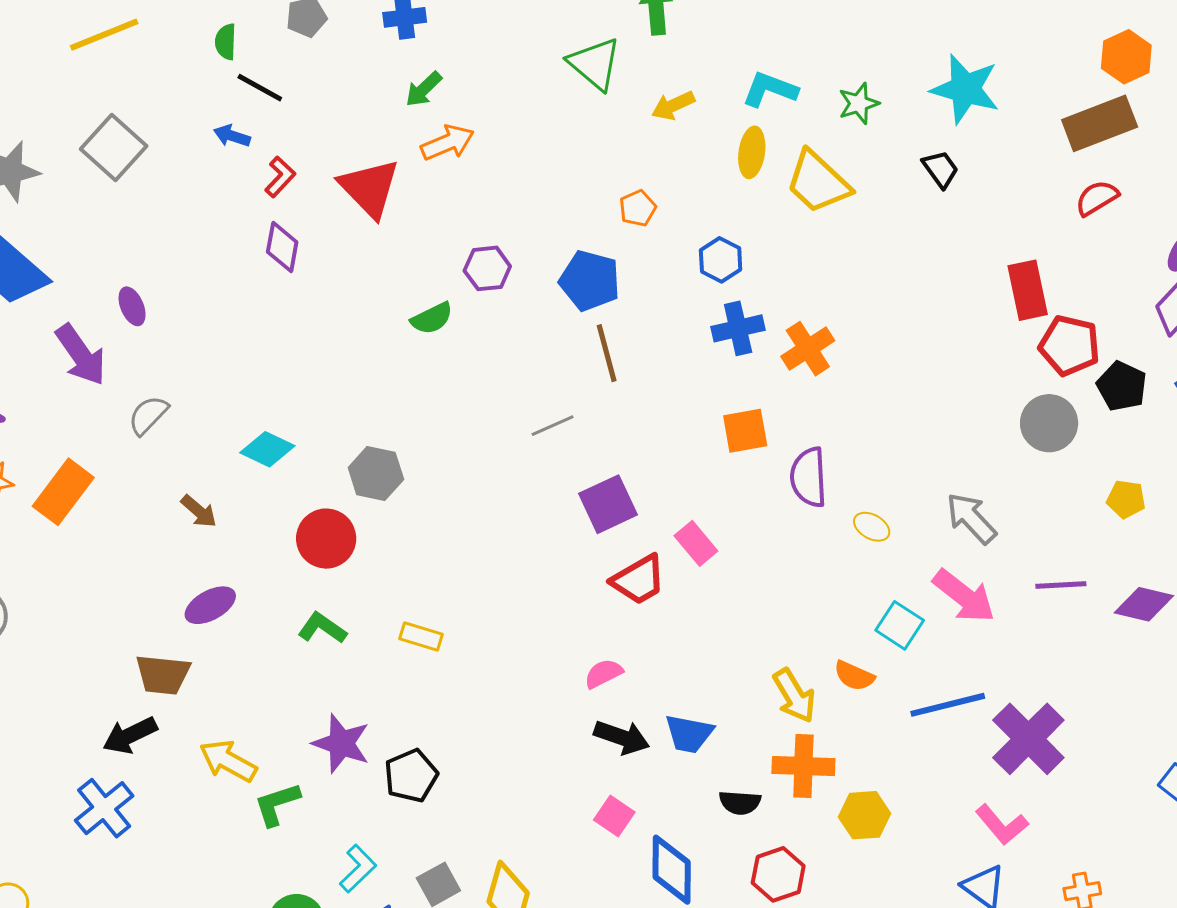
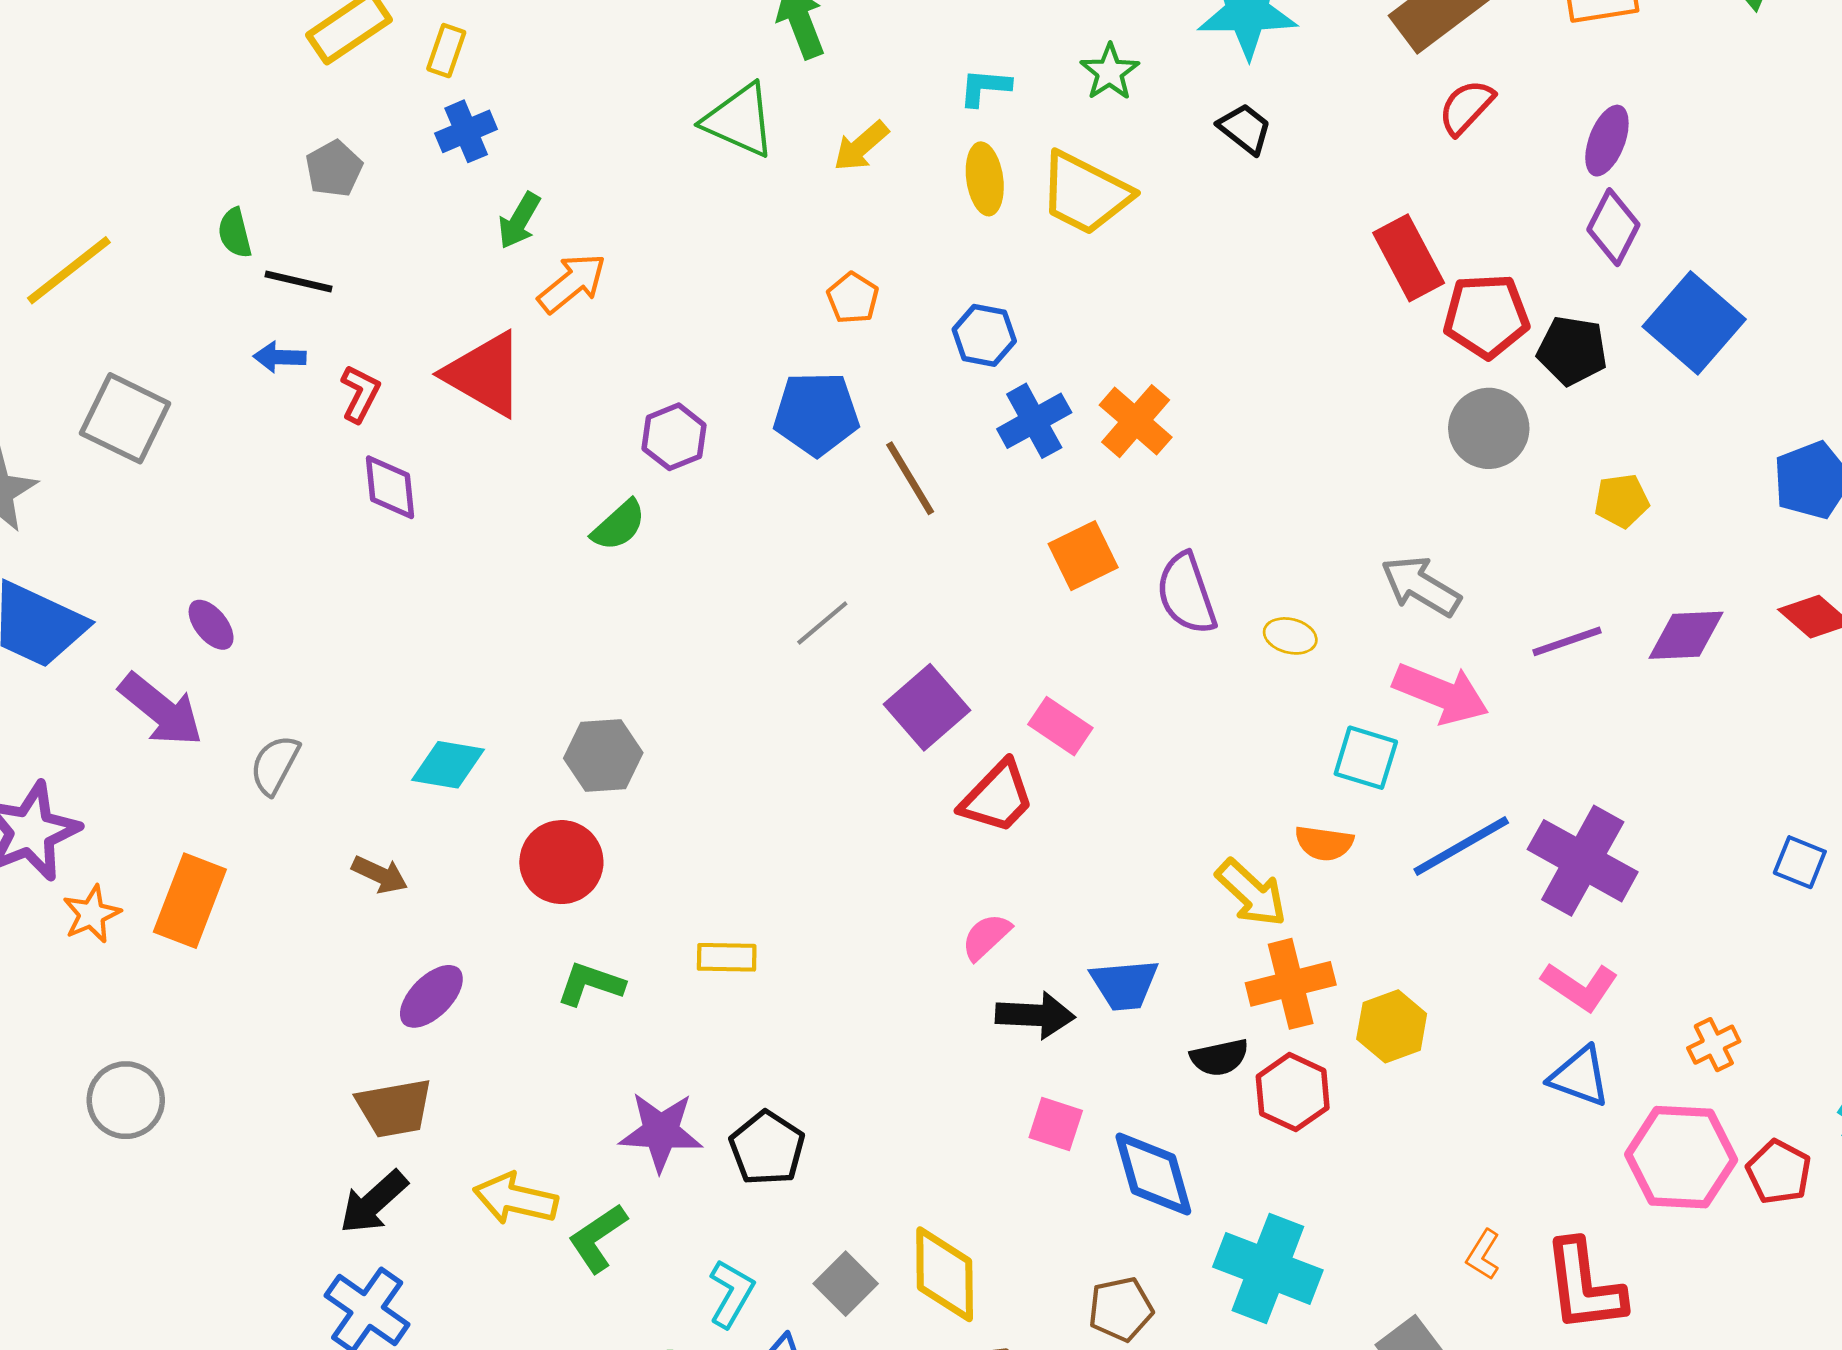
cyan L-shape: (770, 89) -> (985, 87), size x0.7
brown line: (607, 353) -> (910, 478), moved
red hexagon: (778, 874) -> (1293, 1092), moved

